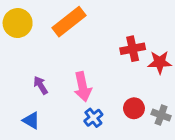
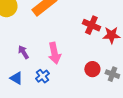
red cross: (133, 49) -> (91, 25), turned 36
blue cross: (93, 118) -> (42, 76), moved

